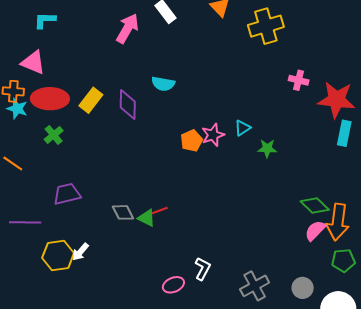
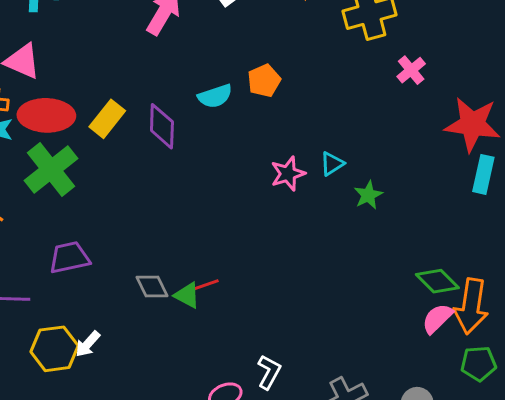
pink cross: (299, 80) -> (411, 70), moved, turned 36
cyan semicircle: (163, 84) -> (215, 96), turned -30
green cross: (54, 135) -> (51, 169), size x1.8
orange pentagon: (192, 141) -> (264, 81), moved
green star: (267, 148) -> (368, 195), turned -30

